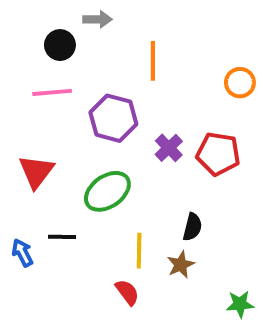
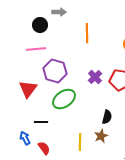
purple hexagon: (113, 118) -> (55, 71), moved
yellow line: (139, 251) -> (80, 142), moved
blue arrow: (22, 253) -> (25, 138), moved
red semicircle: (127, 292) -> (44, 148), moved

